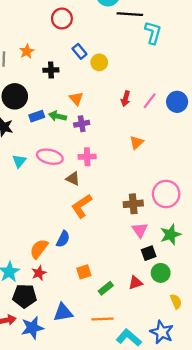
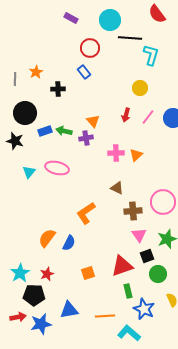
red circle: (62, 18) -> (90, 48), moved
yellow circle: (99, 62) -> (140, 88), moved
orange triangle: (76, 99) -> (93, 121), moved
pink cross: (87, 157) -> (116, 153), moved
brown triangle: (73, 179) -> (117, 188), moved
orange semicircle: (39, 249) -> (47, 238), moved
red triangle: (135, 283) -> (122, 266), moved, size x1.6
green rectangle: (106, 288) -> (128, 291), moved, turned -64
blue star: (162, 332) -> (144, 309), moved

